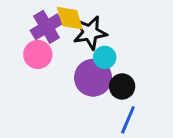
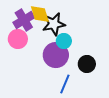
black circle: (122, 86) -> (87, 64), moved
blue line: (128, 120) -> (65, 84), moved

